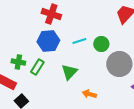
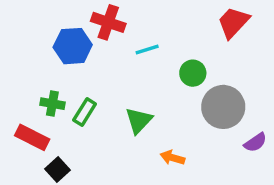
blue hexagon: (48, 41) -> (73, 46), moved
cyan line: (79, 41) -> (147, 49), moved

